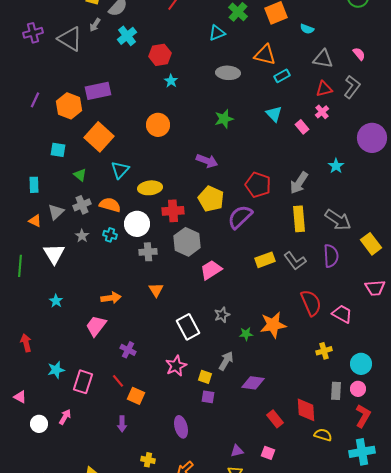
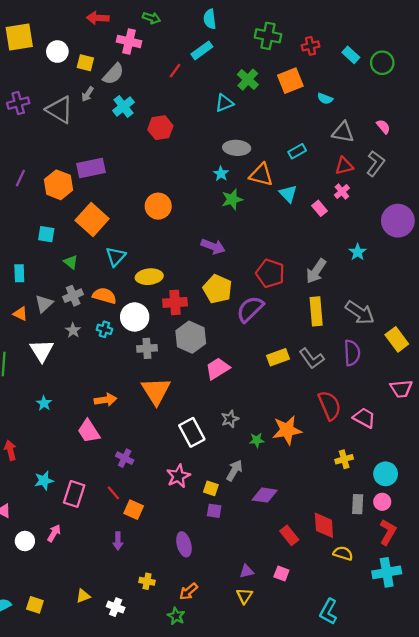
orange triangle: (265, 55) -> (261, 175), moved
cyan star: (171, 81) -> (221, 174), moved
orange triangle: (156, 290) -> (156, 391), size x1.8
pink trapezoid: (96, 326) -> (89, 431), turned -70

